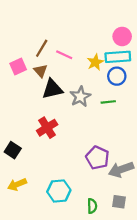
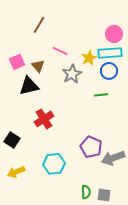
brown line: (42, 48) -> (39, 25), moved
black triangle: (52, 89) -> (29, 86), moved
gray star: (80, 97) -> (72, 74), moved
cyan hexagon: (59, 191) -> (54, 164), moved
gray square: (119, 202) -> (104, 195), moved

